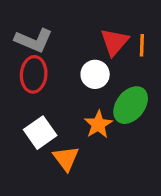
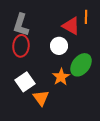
gray L-shape: (34, 40) -> (21, 25), turned 85
red triangle: (114, 42) -> (71, 26), turned -42
orange line: (142, 45) -> (86, 17), moved

